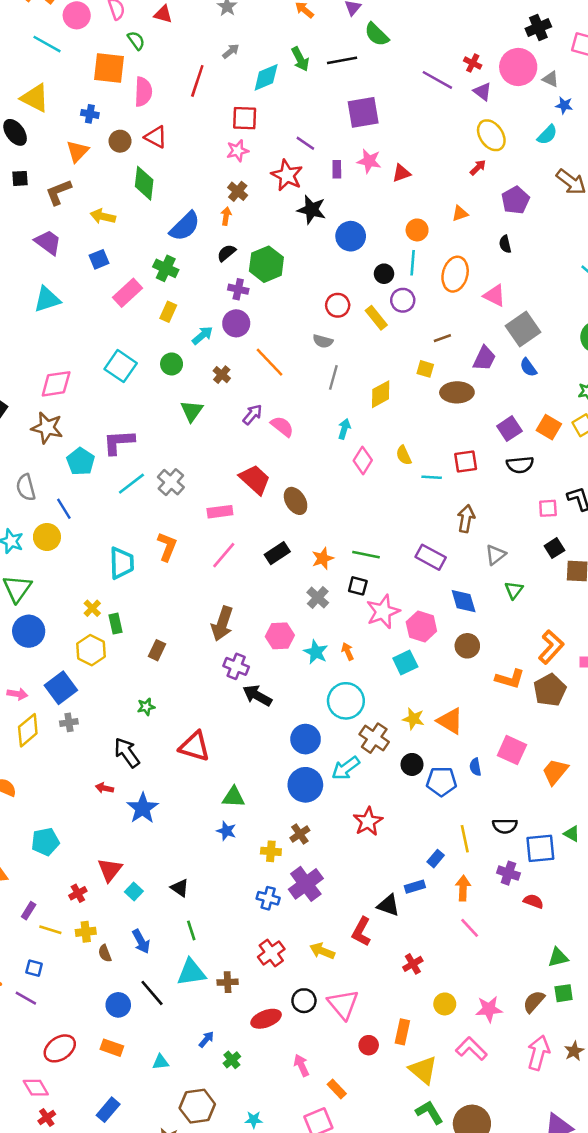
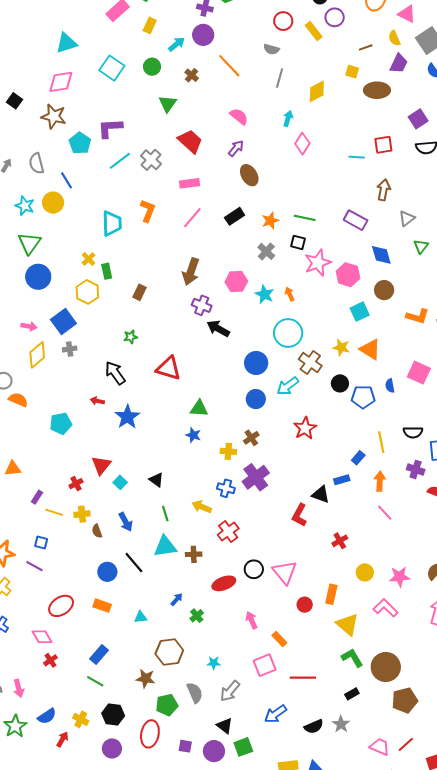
cyan triangle: (47, 299) -> (66, 43), moved
purple arrow: (252, 415) -> (236, 148), moved
yellow semicircle: (404, 455) -> (394, 38), moved
red trapezoid: (255, 479) -> (190, 141), moved
cyan square: (405, 662) -> (360, 312), moved
blue circle: (305, 785) -> (256, 399), size x0.7
cyan pentagon: (45, 842) -> (61, 424), moved
yellow arrow: (322, 951) -> (202, 507), moved

